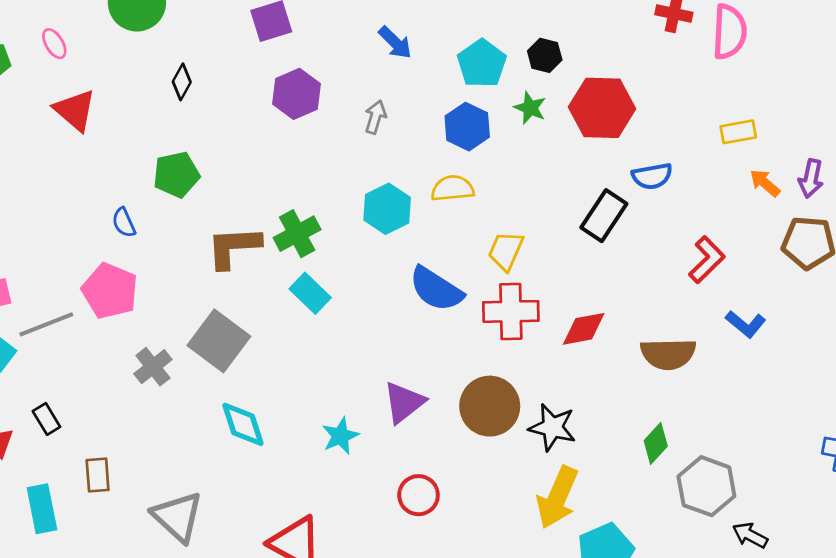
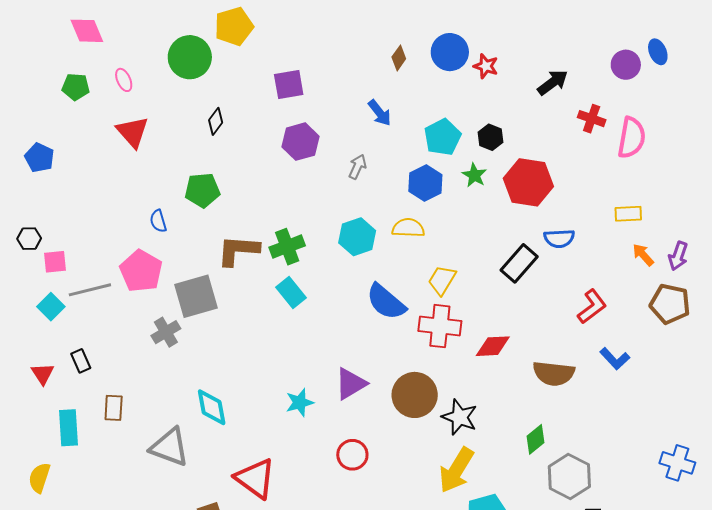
gray square: (219, 341) -> (196, 296), moved, turned 30
cyan diamond: (243, 424) -> (212, 407), moved
gray triangle: (178, 517) -> (169, 447), turned -30

